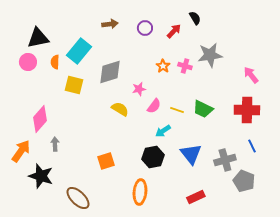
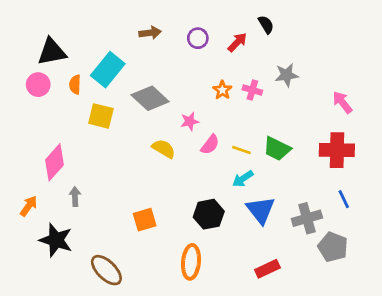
gray star: (210, 55) -> (286, 75), size x0.7
gray diamond: (110, 72) -> (150, 98), turned 60
cyan arrow: (163, 131) -> (243, 179), moved
orange arrow: (21, 151) -> (29, 206), size x0.7

